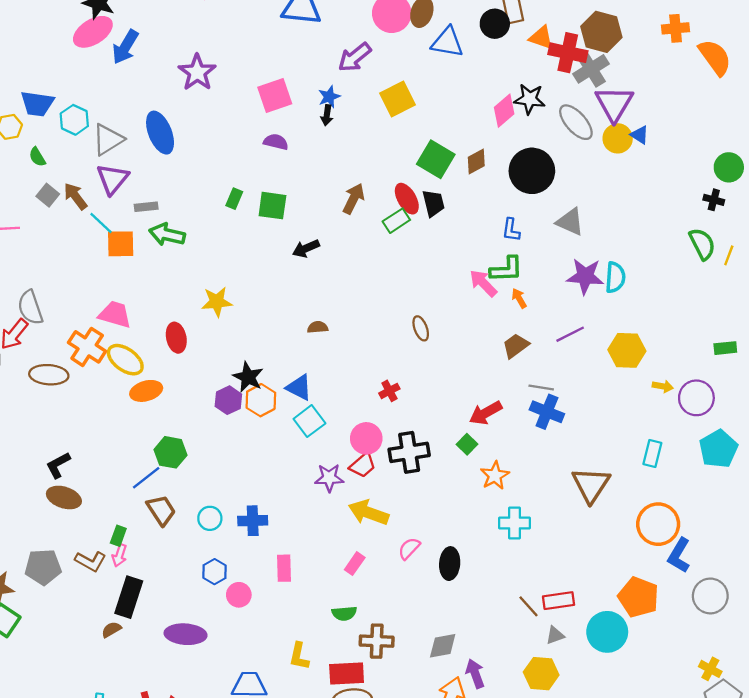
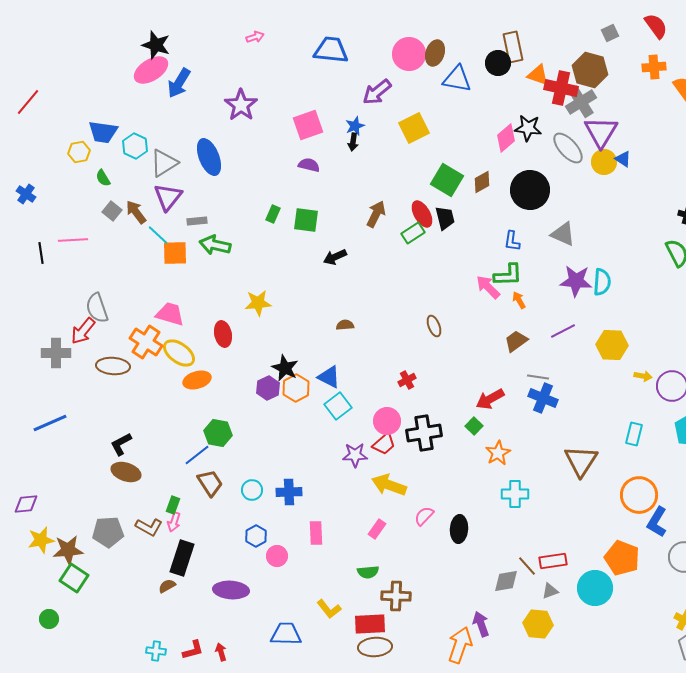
gray diamond: (443, 646) -> (506, 581), moved
yellow L-shape: (299, 656) -> (329, 609), turned -50

